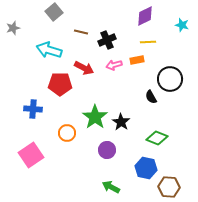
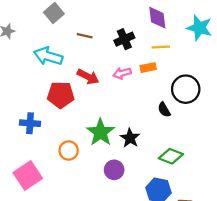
purple diamond: (145, 16) -> (157, 18), turned -70
cyan star: (182, 25) -> (199, 28), size x1.6
black cross: (107, 40) -> (124, 39), moved

